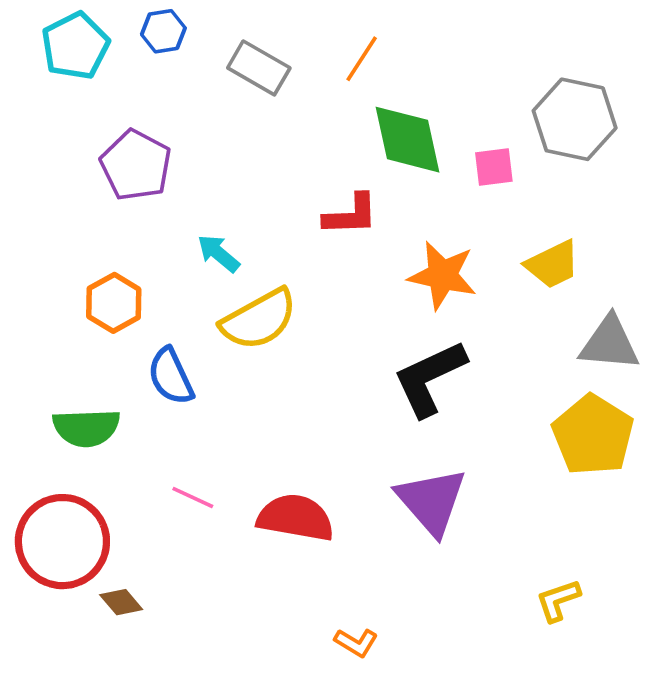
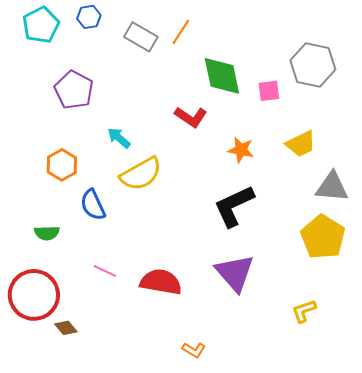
orange line: (362, 59) -> (181, 32), moved
red L-shape: (351, 215) -> (191, 117), turned 36
orange star: (442, 275) -> (241, 150), size x0.7
green semicircle: (86, 428) -> (47, 233), size x0.7
yellow L-shape: (558, 600) -> (304, 311), moved

